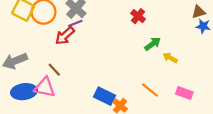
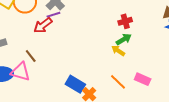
red cross: (138, 16) -> (125, 21), moved, turned 32
yellow arrow: (170, 58) -> (118, 51), moved
pink rectangle: (184, 93) -> (143, 79), moved

